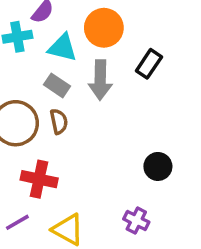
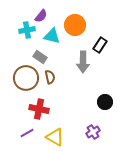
gray arrow: (100, 80) -> (83, 62), moved
gray rectangle: (57, 85) -> (40, 57), moved
purple cross: (136, 221) -> (93, 132), turned 32

